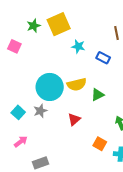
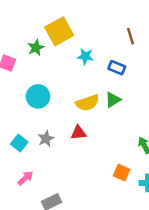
green star: (34, 26) -> (36, 48), moved
cyan circle: (50, 87) -> (38, 96), moved, size x0.7
green triangle: (98, 95) -> (113, 100), moved
red triangle: (74, 119) -> (78, 133), moved, turned 40

